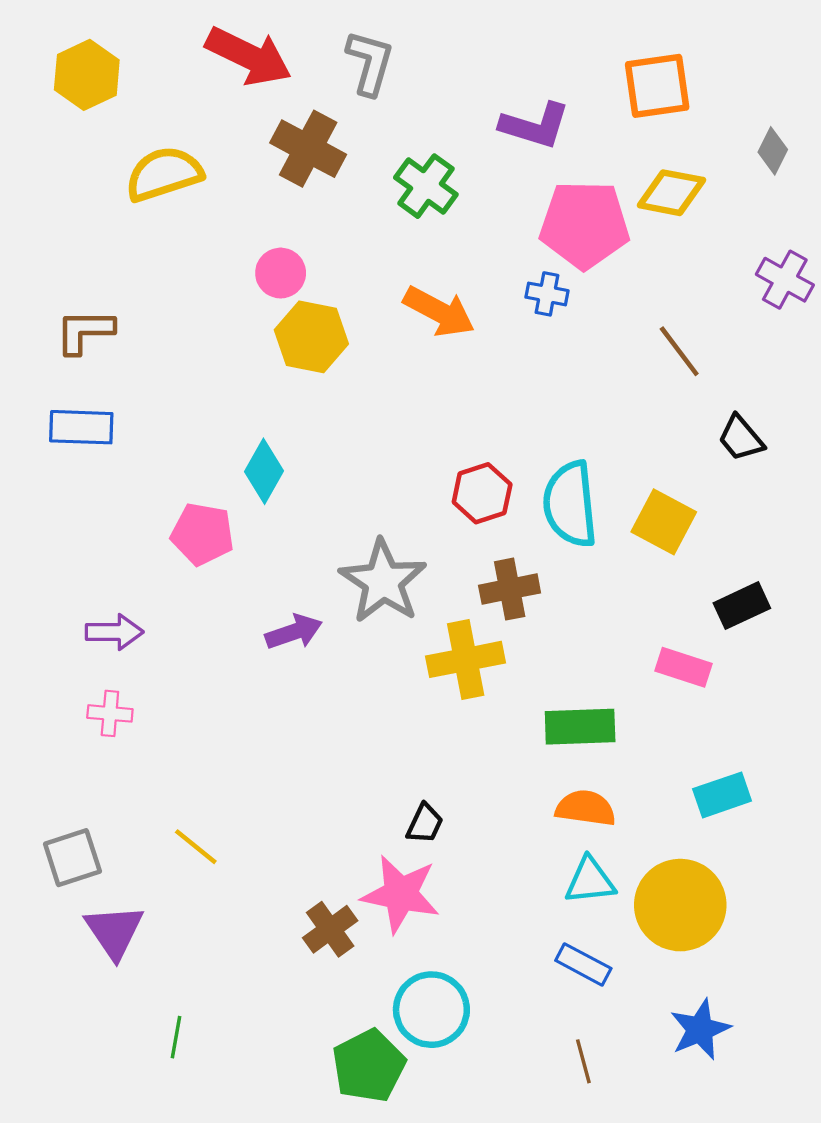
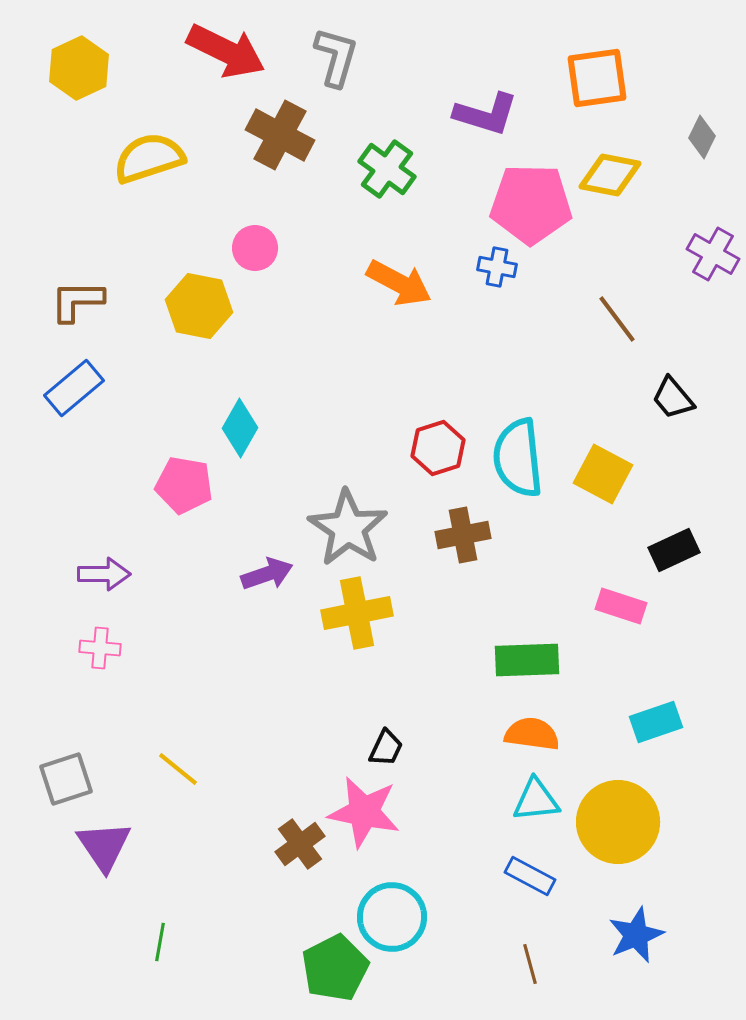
yellow hexagon: (311, 337) -> (199, 306), moved
blue rectangle: (81, 427) -> (74, 388), turned -42
yellow cross: (466, 659) -> (357, 613), moved

